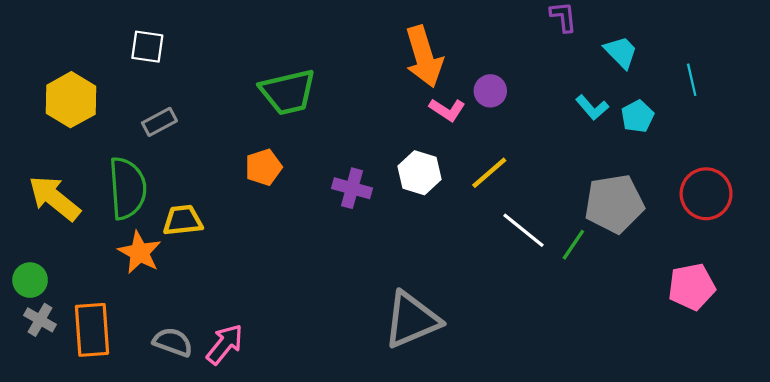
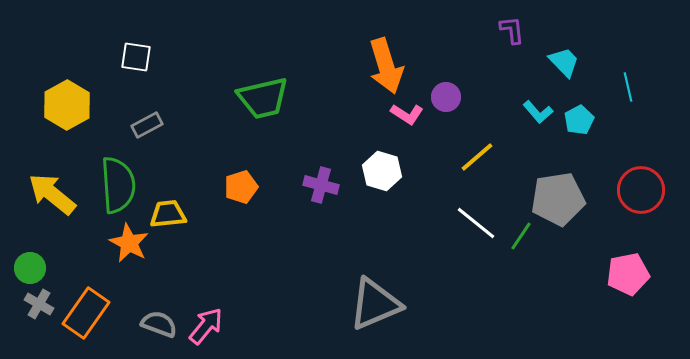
orange pentagon: (263, 167) -> (241, 187), moved
yellow line: (489, 173) -> (477, 157), moved
orange rectangle: (92, 330) -> (86, 313), turned 39

